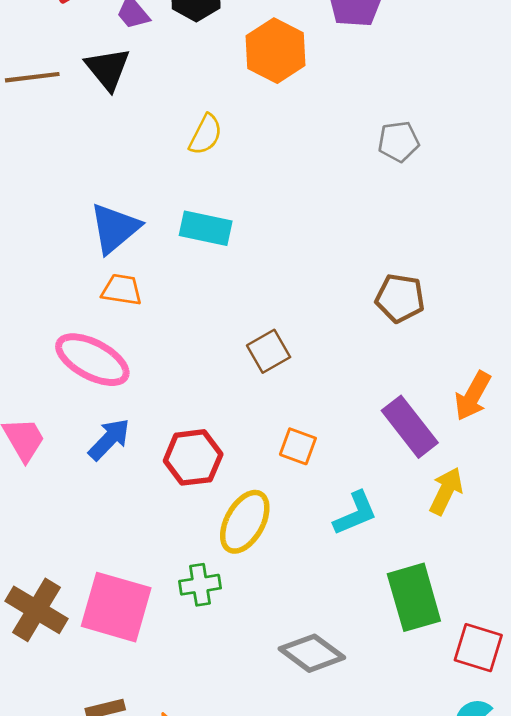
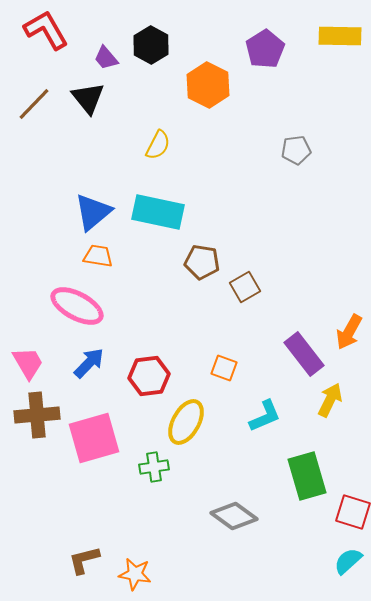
brown line: (32, 77) -> (34, 104), turned -39
cyan rectangle: (206, 228) -> (158, 212), size x1.4
brown pentagon: (400, 298) -> (202, 262), moved
brown square: (269, 351) -> (245, 287), moved
pink square: (116, 607) -> (94, 438), moved, turned -32
brown cross: (36, 610) -> (37, 415), moved, turned -36

